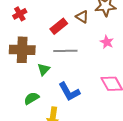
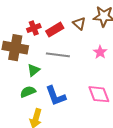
red cross: (20, 14) -> (34, 28), moved
green semicircle: (32, 98) -> (28, 92), moved

